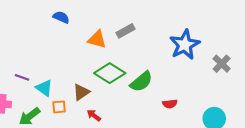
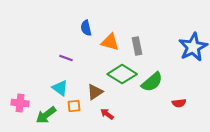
blue semicircle: (61, 17) -> (86, 28), moved, turned -126
gray rectangle: (126, 31) -> (137, 46), moved, turned -72
purple line: (22, 77) -> (66, 58), moved

